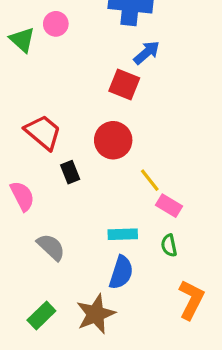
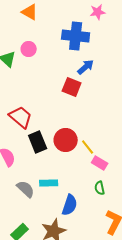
red circle: (113, 140) -> (66, 140), moved
black rectangle: (70, 172) -> (38, 142), size x1.5
cyan rectangle: (123, 234) -> (49, 183), moved

